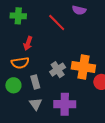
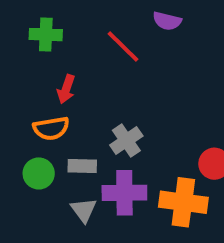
orange cross: (83, 67) -> (183, 202), moved
gray rectangle: (35, 82) -> (82, 166), turned -72
purple cross: (65, 104) -> (124, 193), moved

